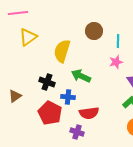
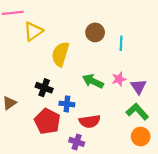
yellow triangle: (28, 37) -> (33, 31), moved
pink star: (116, 62) -> (119, 79), moved
green arrow: (81, 76) -> (93, 81), moved

